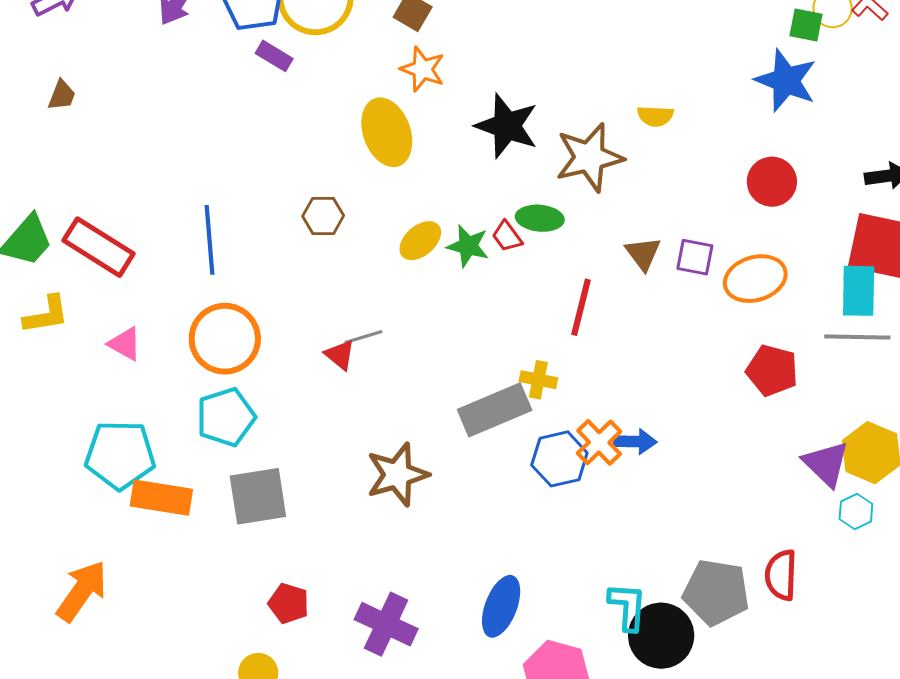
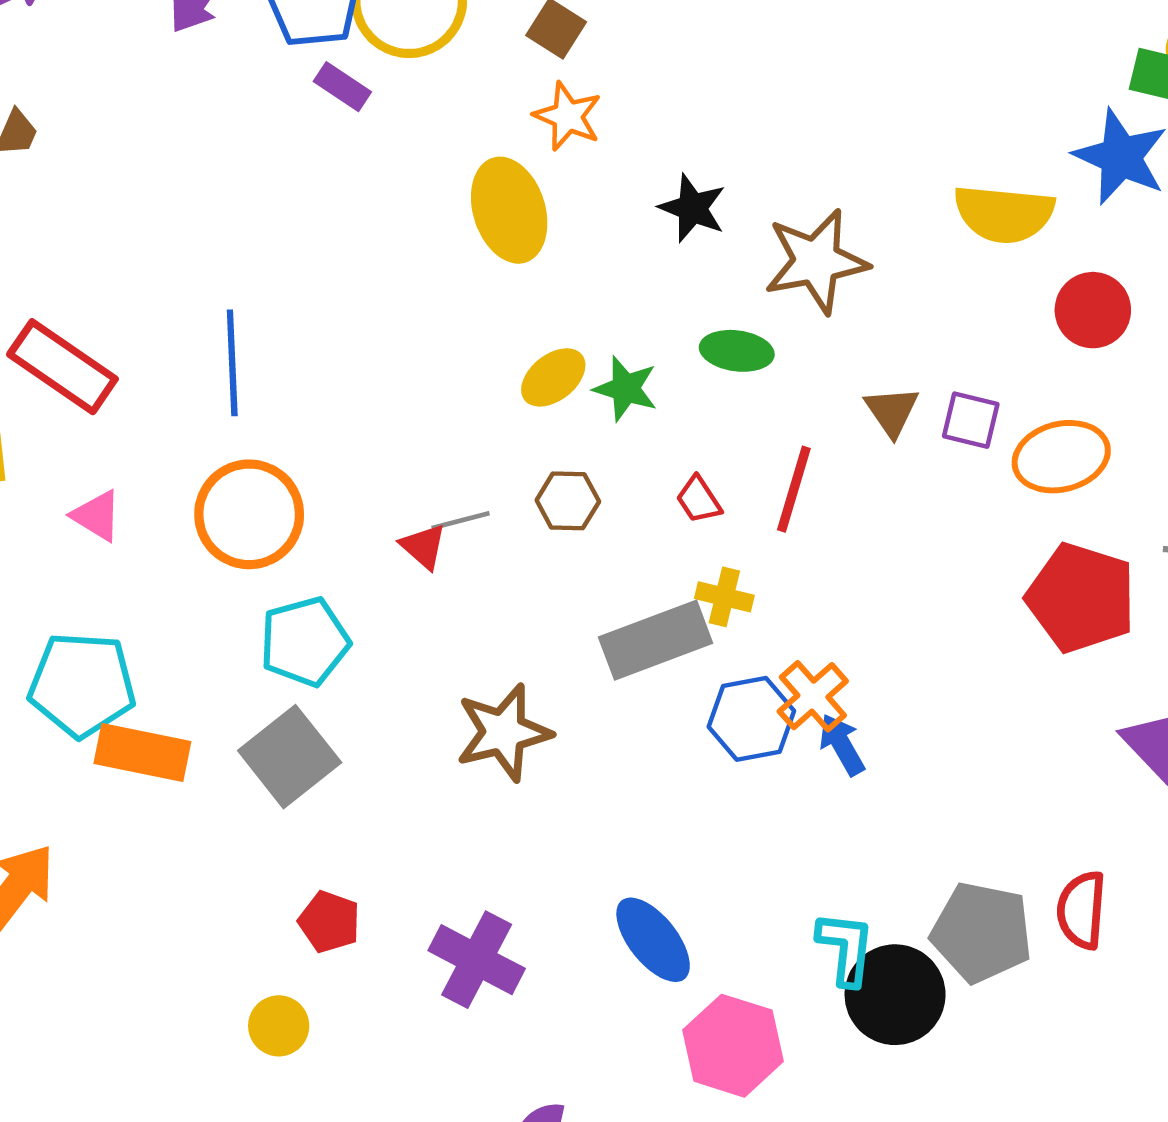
yellow semicircle: (655, 116) -> (1004, 214), moved, size x1.8
black star: (507, 126) -> (692, 208), size x0.7
brown hexagon: (323, 216) -> (568, 501), moved
red trapezoid: (507, 236) -> (699, 500), moved
red pentagon: (772, 370) -> (1081, 598), size x1.4
cyan pentagon: (226, 417) -> (305, 642), moved
blue arrow: (635, 442) -> (842, 745), moved, turned -123
gray square: (258, 496) -> (290, 757), turned -32
blue ellipse: (501, 606) -> (653, 940), turned -62

